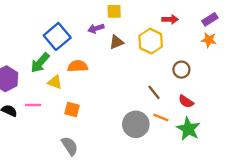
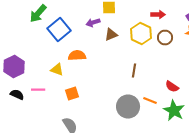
green arrow: (40, 63) -> (38, 14), moved
brown circle: (181, 70) -> (165, 38), moved
brown line: (154, 92) -> (134, 70), moved, turned 48
orange square: (72, 109) -> (72, 94), turned -32

